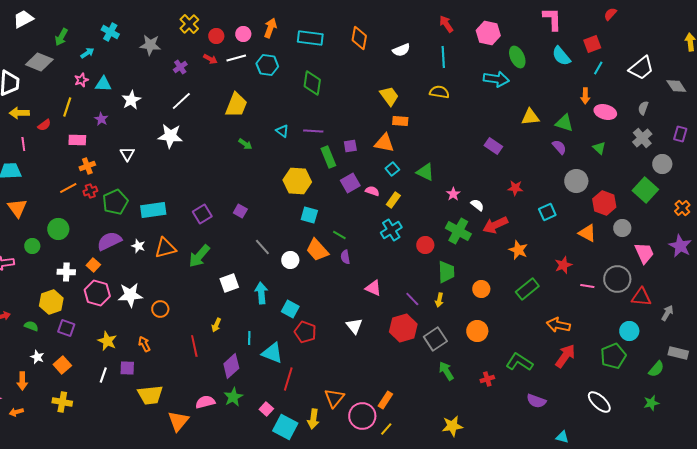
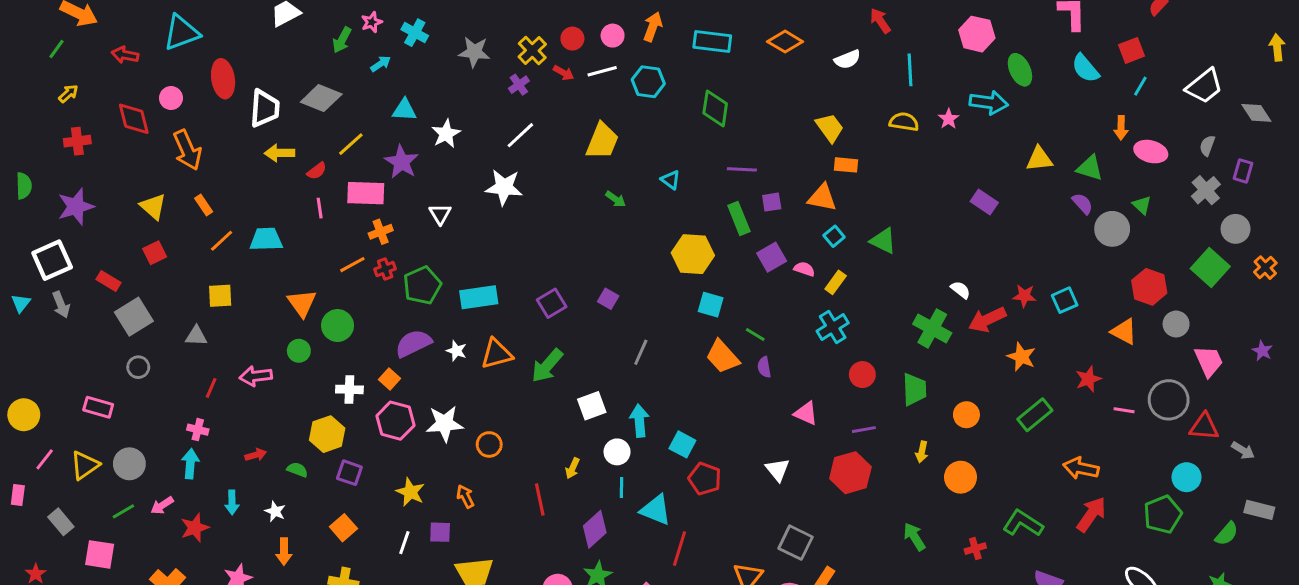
yellow cross: (189, 24) -> (532, 50), moved
red arrow: (446, 24) -> (880, 21), moved
orange diamond: (359, 38) -> (785, 42), turned -70
gray diamond: (39, 62) -> (321, 98), moved
pink star: (81, 80) -> (372, 22), moved
yellow line: (67, 107) -> (351, 144), turned 30
purple star: (101, 119) -> (401, 162), size x1.6
purple line: (313, 131) -> (742, 169), moved
purple rectangle: (680, 134) -> (1243, 171), moved
pink rectangle: (77, 140) -> (366, 193), size x1.4
pink line: (23, 144) -> (320, 208), moved
gray circle: (576, 181) -> (1112, 229), moved
red star: (515, 188) -> (1024, 296), moved
pink star: (453, 194) -> (949, 119), moved
orange triangle: (17, 208) -> (302, 303), moved
orange cross: (682, 208) -> (1265, 268), moved
red circle: (425, 245) -> (862, 375), moved
purple star: (680, 246) -> (1262, 351), size x0.6
gray line: (262, 247) -> (641, 352), turned 66
white circle: (290, 260) -> (617, 452), moved
purple line: (412, 299) -> (864, 430), turned -56
yellow arrow: (439, 300) -> (922, 452), moved
gray arrow: (667, 313) -> (1243, 450), turned 91
gray square: (435, 339) -> (795, 543), moved, turned -30
white star: (37, 357) -> (275, 511), moved

